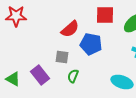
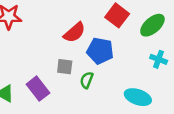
red square: (105, 15) -> (117, 15), turned 36
green semicircle: (73, 76) -> (87, 80), moved

